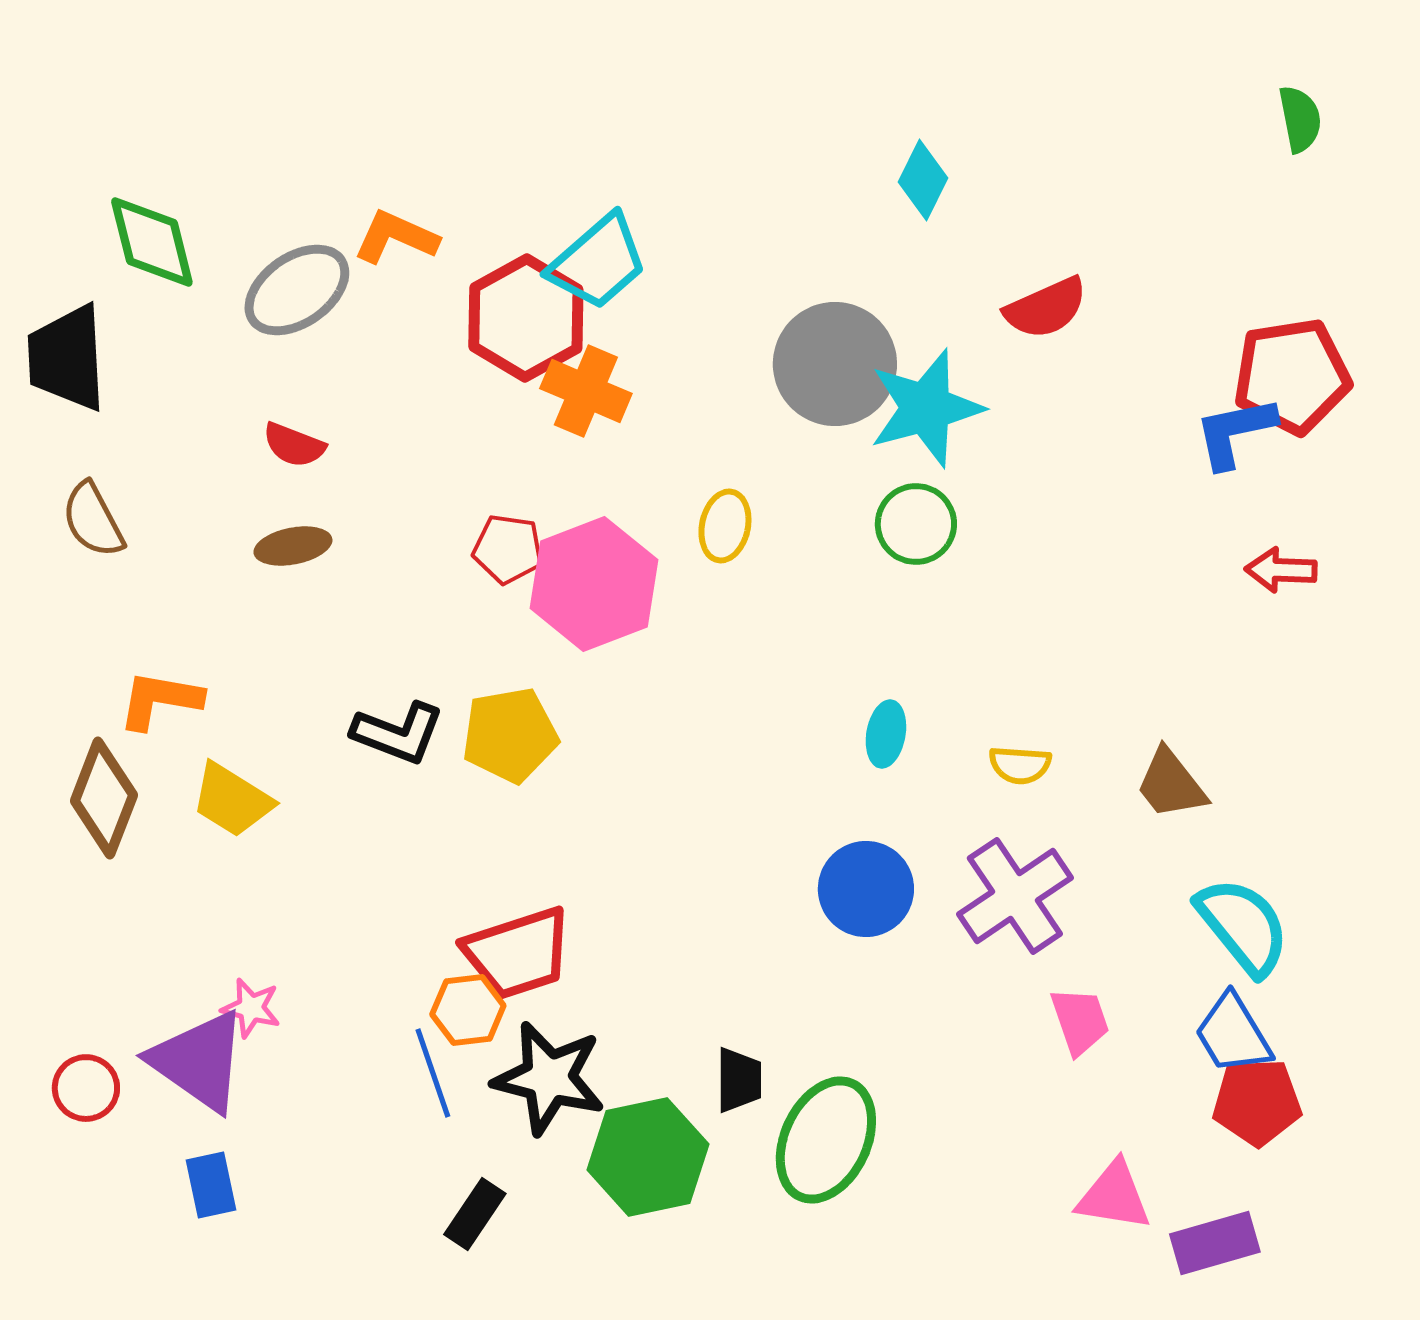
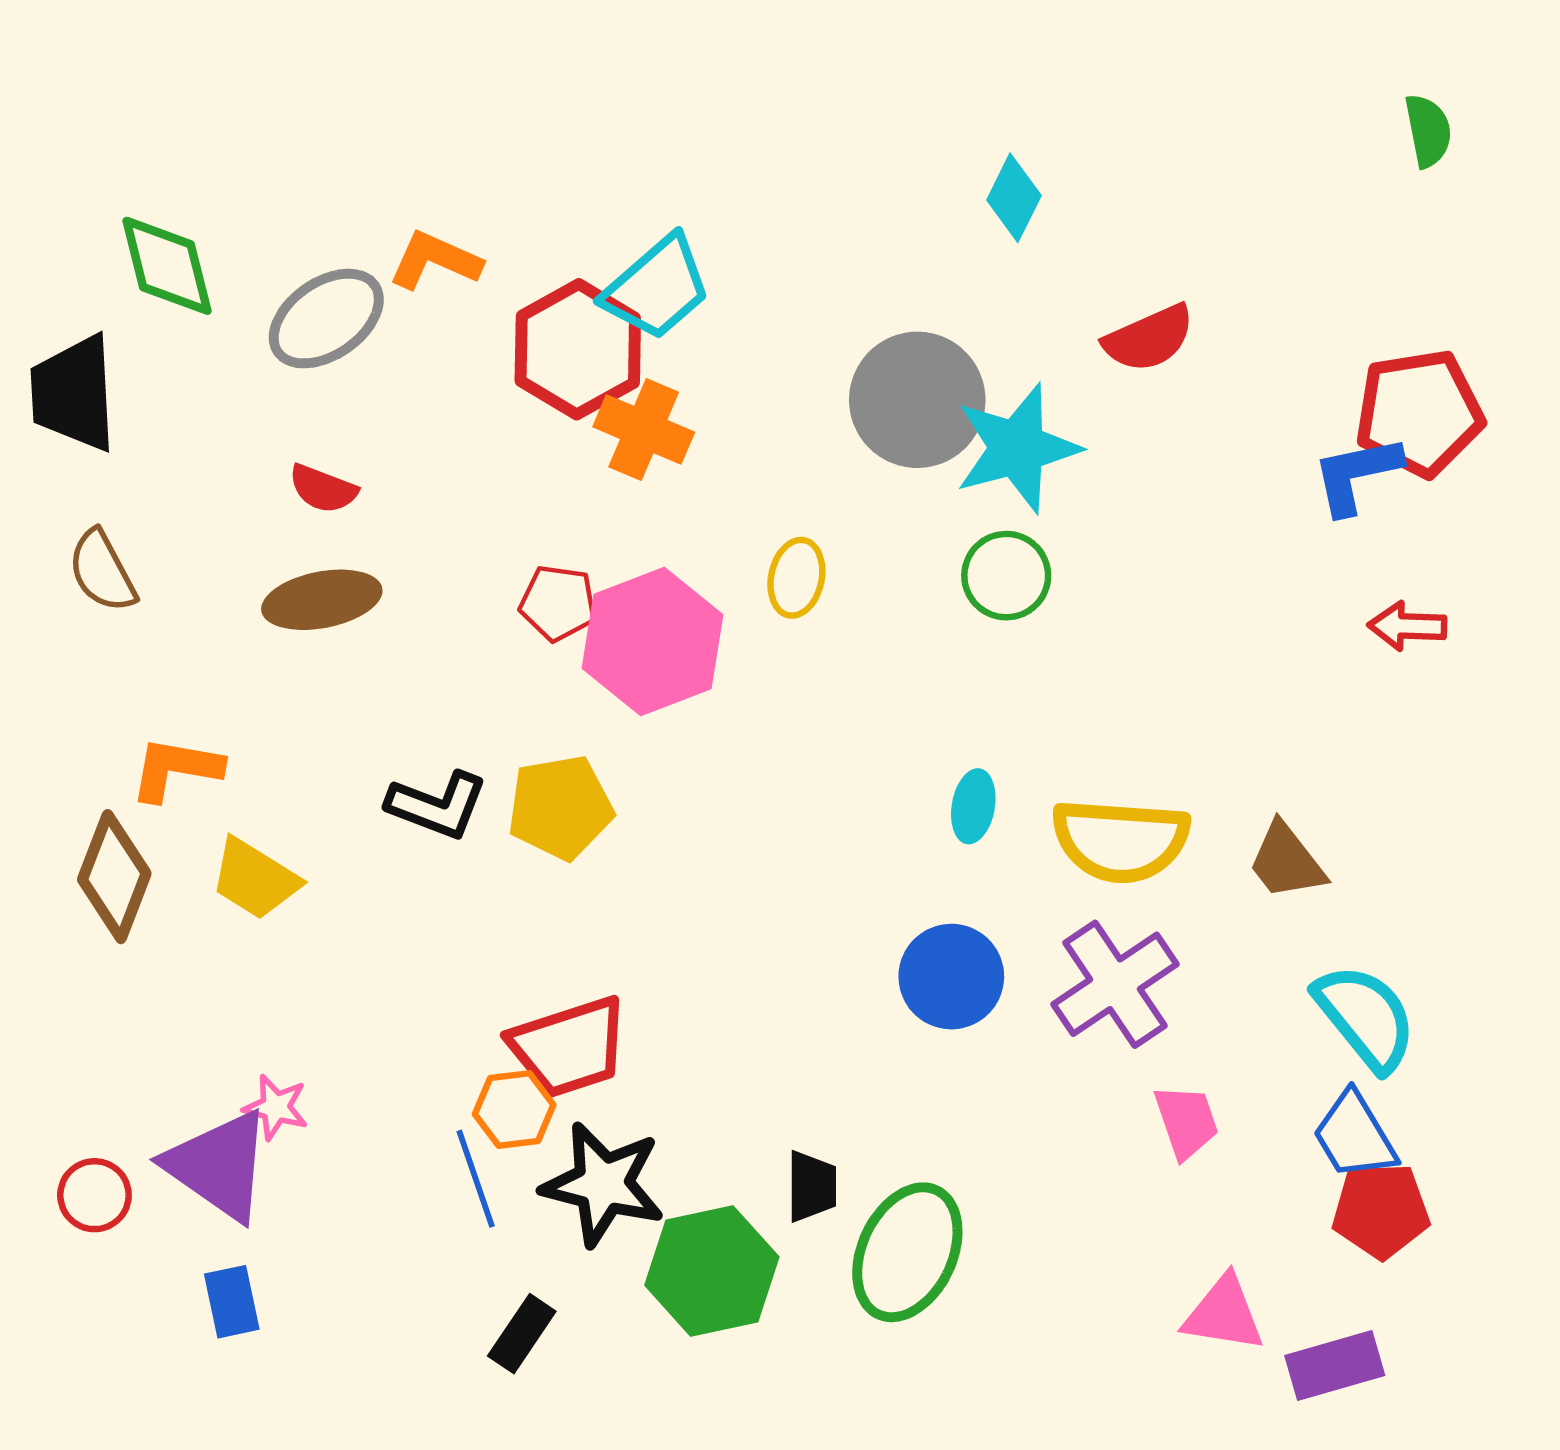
brown ellipse: (293, 546) -> (322, 600), size x1.4
yellow semicircle: (1020, 765) -> (1120, 840), size x2.0

